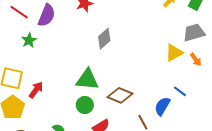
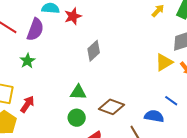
green star: (29, 40) -> (27, 61), moved
green triangle: (87, 80) -> (78, 92), size x0.7
blue semicircle: (162, 106) -> (154, 116), turned 72

